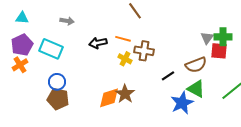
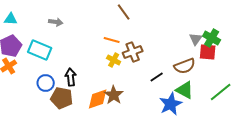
green cross: (223, 37) -> (212, 38), turned 30
black arrow: (98, 43) -> (71, 77), moved, turned 96
brown cross: (144, 51) -> (133, 52), turned -30
brown pentagon: (58, 99) -> (62, 98), moved

